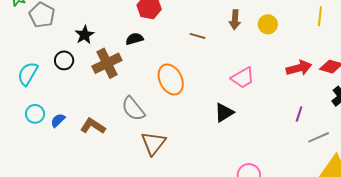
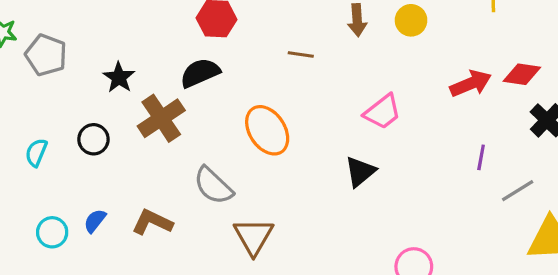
black semicircle: (134, 39) -> (200, 73), size x1.4
black circle: (64, 60) -> (93, 139), moved
cyan semicircle: (28, 74) -> (36, 153), size x0.7
cyan circle: (35, 114) -> (52, 232), moved

